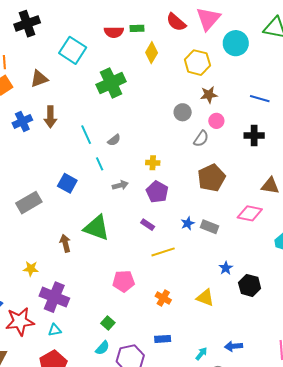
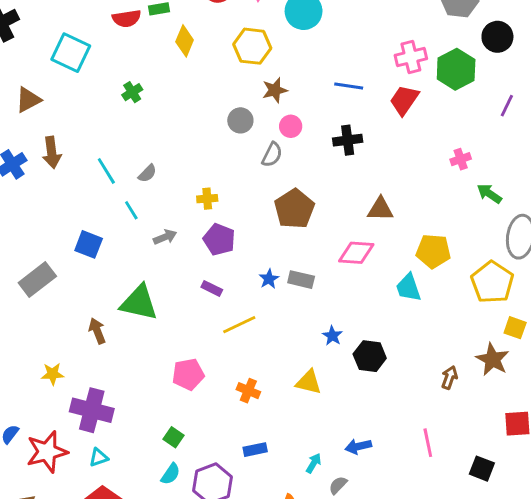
green cross: (111, 83) -> (132, 92), size x0.5

